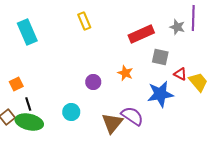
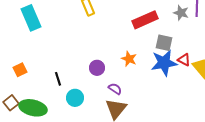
blue star: (160, 94) -> (164, 63), moved
black line: (28, 104) -> (58, 79), moved
purple semicircle: (132, 116) -> (115, 89), moved, size x0.6

